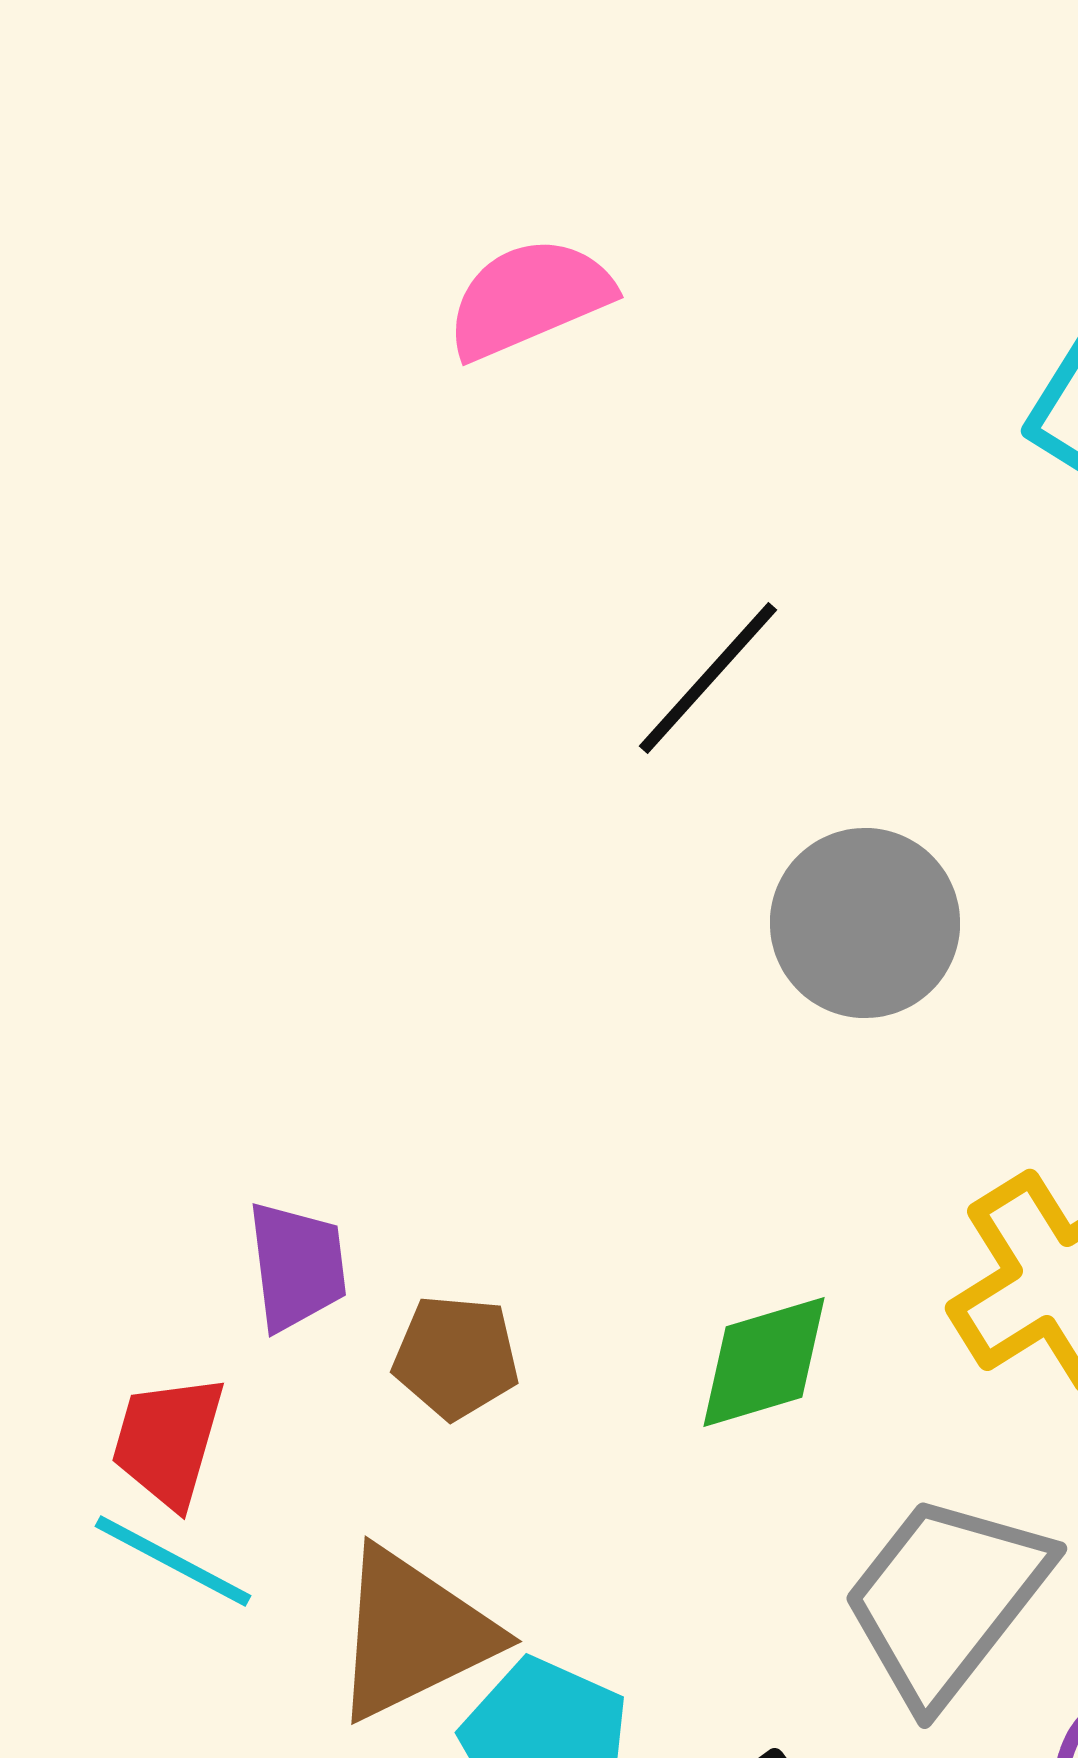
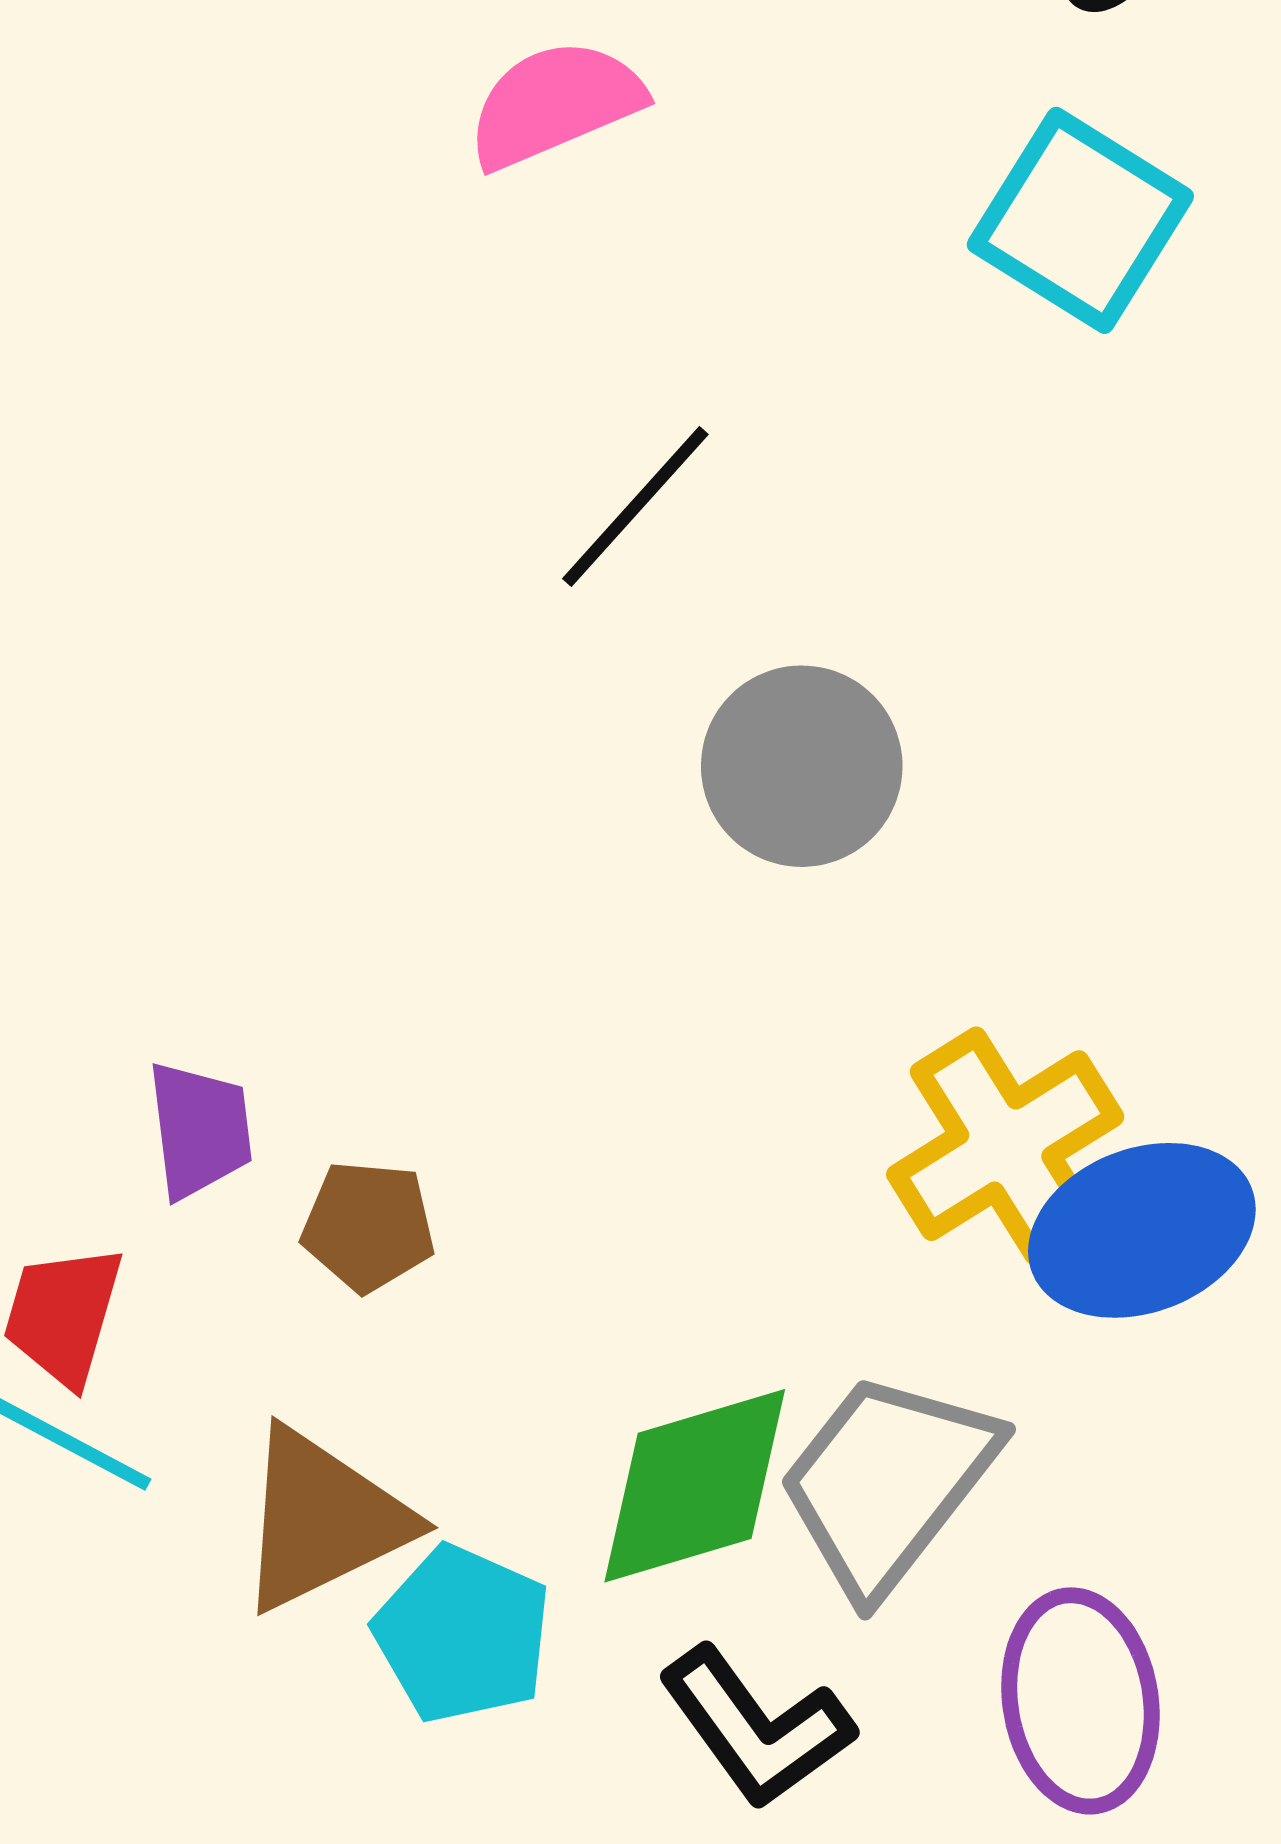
pink semicircle: (529, 298) -> (555, 104), moved
green diamond: (764, 1362) -> (695, 1486), moved, size x1.4

